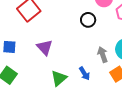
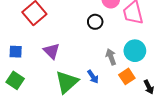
green triangle: (59, 78) -> (67, 82), size x1.4

